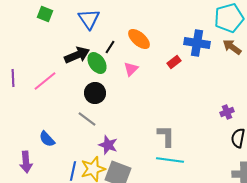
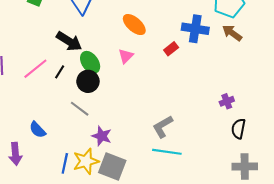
black line: (110, 47) -> (60, 72), moved
black arrow: (77, 55) -> (69, 41), turned 55
green ellipse: (97, 63) -> (90, 62), moved
gray L-shape: (166, 136) -> (163, 127), turned -120

